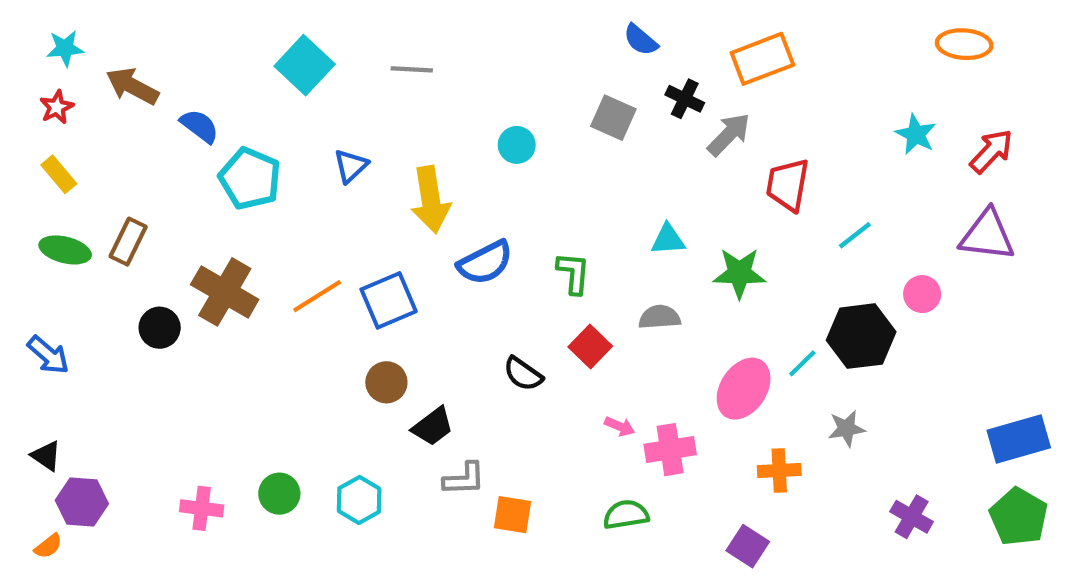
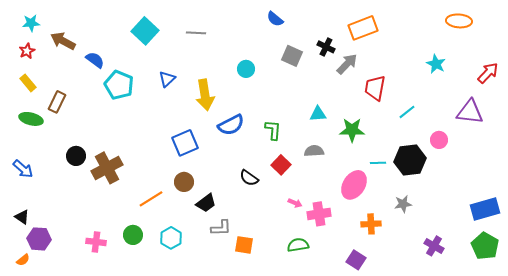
blue semicircle: (641, 40) -> (275, 19), moved
red arrow: (991, 151) -> (488, 73), moved
brown rectangle: (128, 242) -> (57, 102), moved
brown cross: (225, 292) -> (107, 168), moved, turned 32
orange line: (317, 296) -> (151, 199), moved
cyan line: (802, 363) -> (378, 163), moved, turned 42

